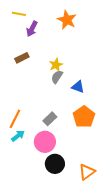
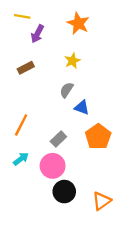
yellow star: (56, 65) -> (72, 61), moved
blue triangle: (78, 87) -> (82, 107), moved
orange line: (15, 119) -> (21, 125), moved

